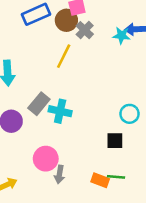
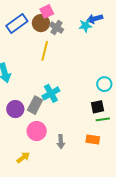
gray rectangle: (39, 104) -> (35, 105), moved
cyan cross: (60, 111) -> (51, 93), turned -30
pink circle: (46, 159) -> (37, 131), moved
green line: (116, 177) -> (103, 119), moved

